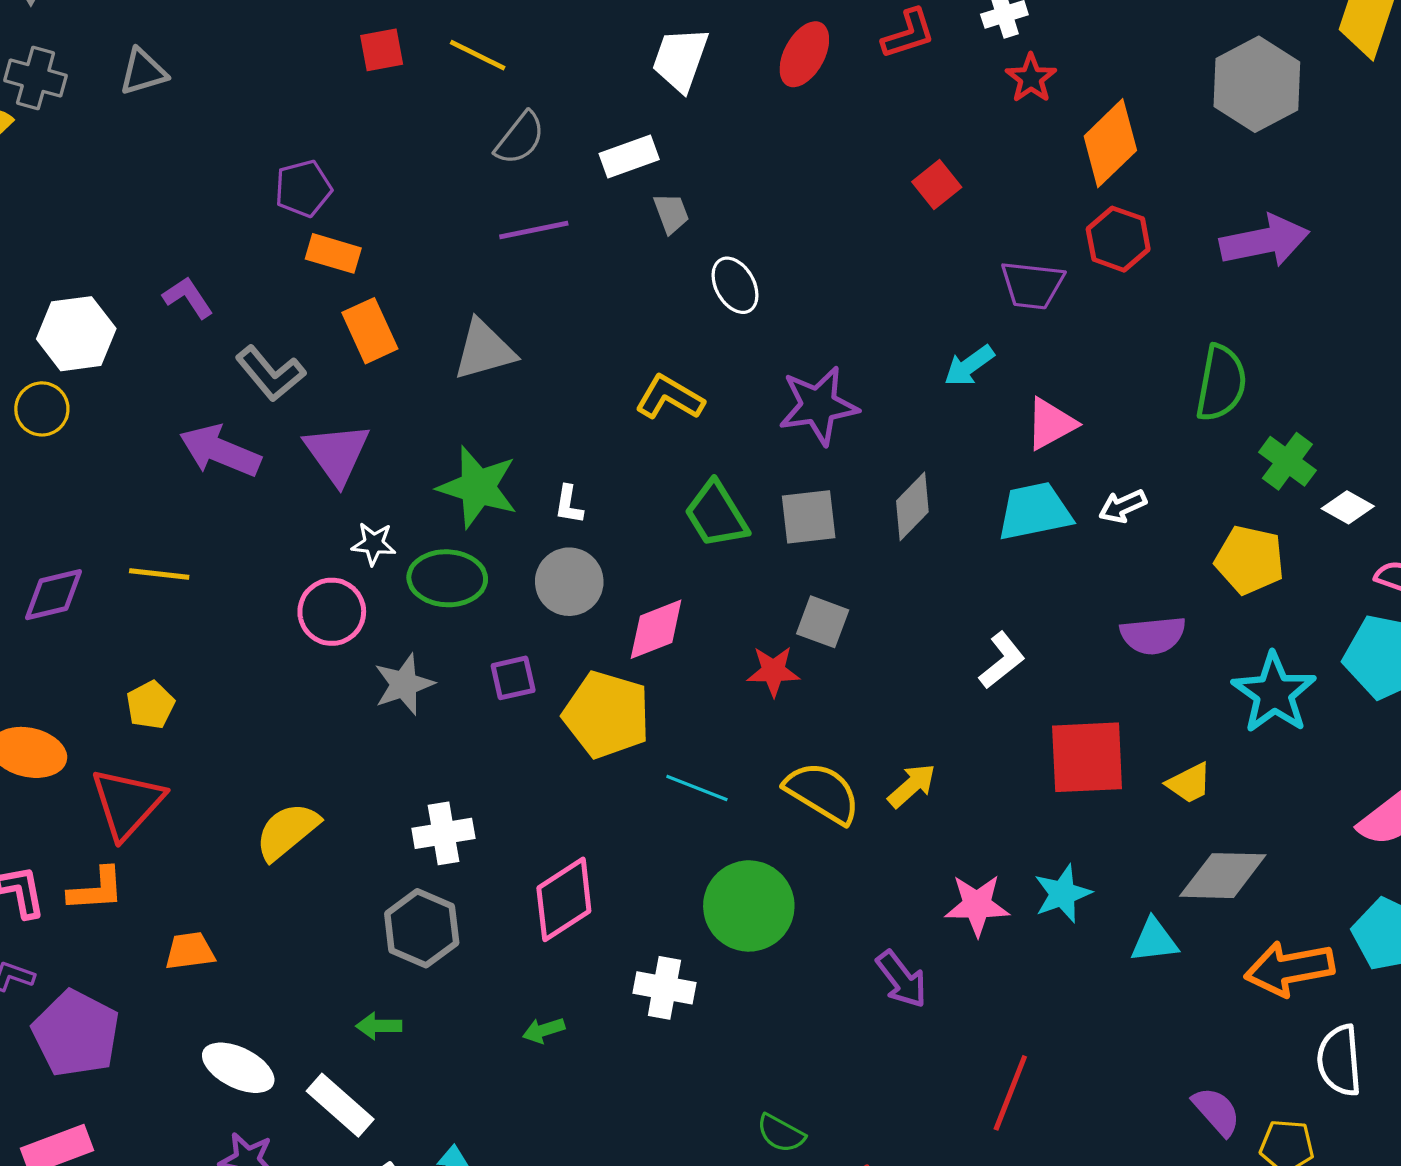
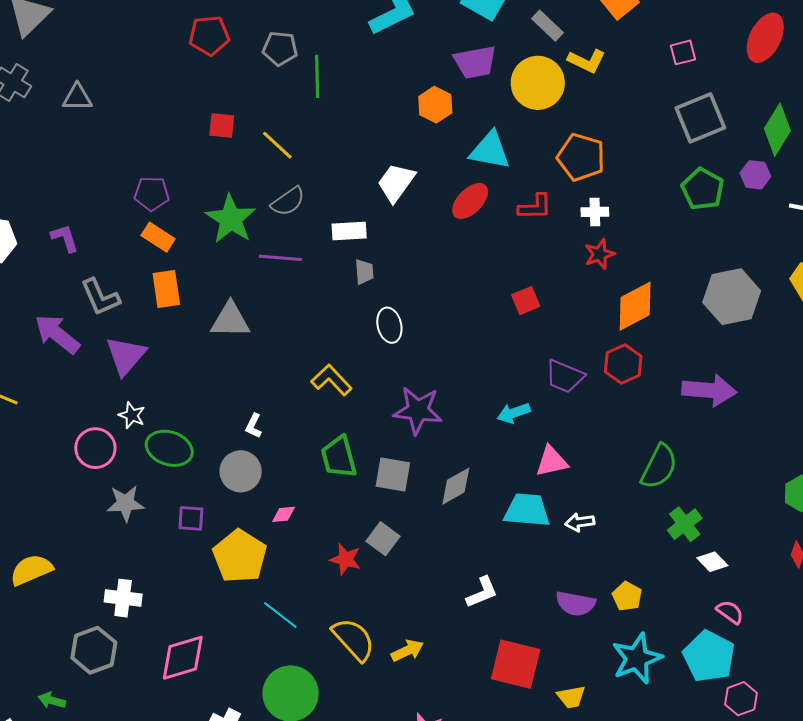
green star: (478, 487) -> (231, 219), moved
yellow pentagon: (1250, 560) -> (627, 596), moved, size x0.7
pink diamond: (656, 629) -> (284, 514), size x0.6

